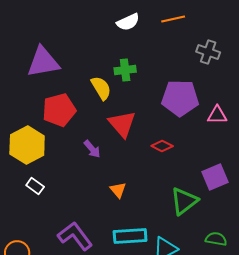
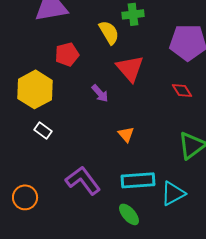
red pentagon: (59, 110) -> (67, 54), size x0.7
red diamond: (162, 146) -> (182, 90), moved, turned 30

